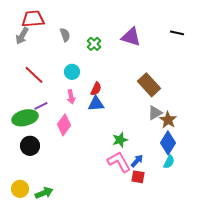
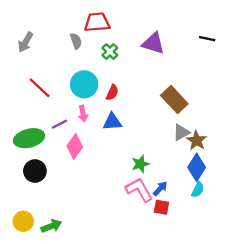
red trapezoid: (33, 19) -> (97, 22), moved
cyan circle: (72, 72) -> (84, 84), size x1.5
red semicircle: (96, 89) -> (112, 93), moved
purple line: (41, 106) -> (60, 124), moved

